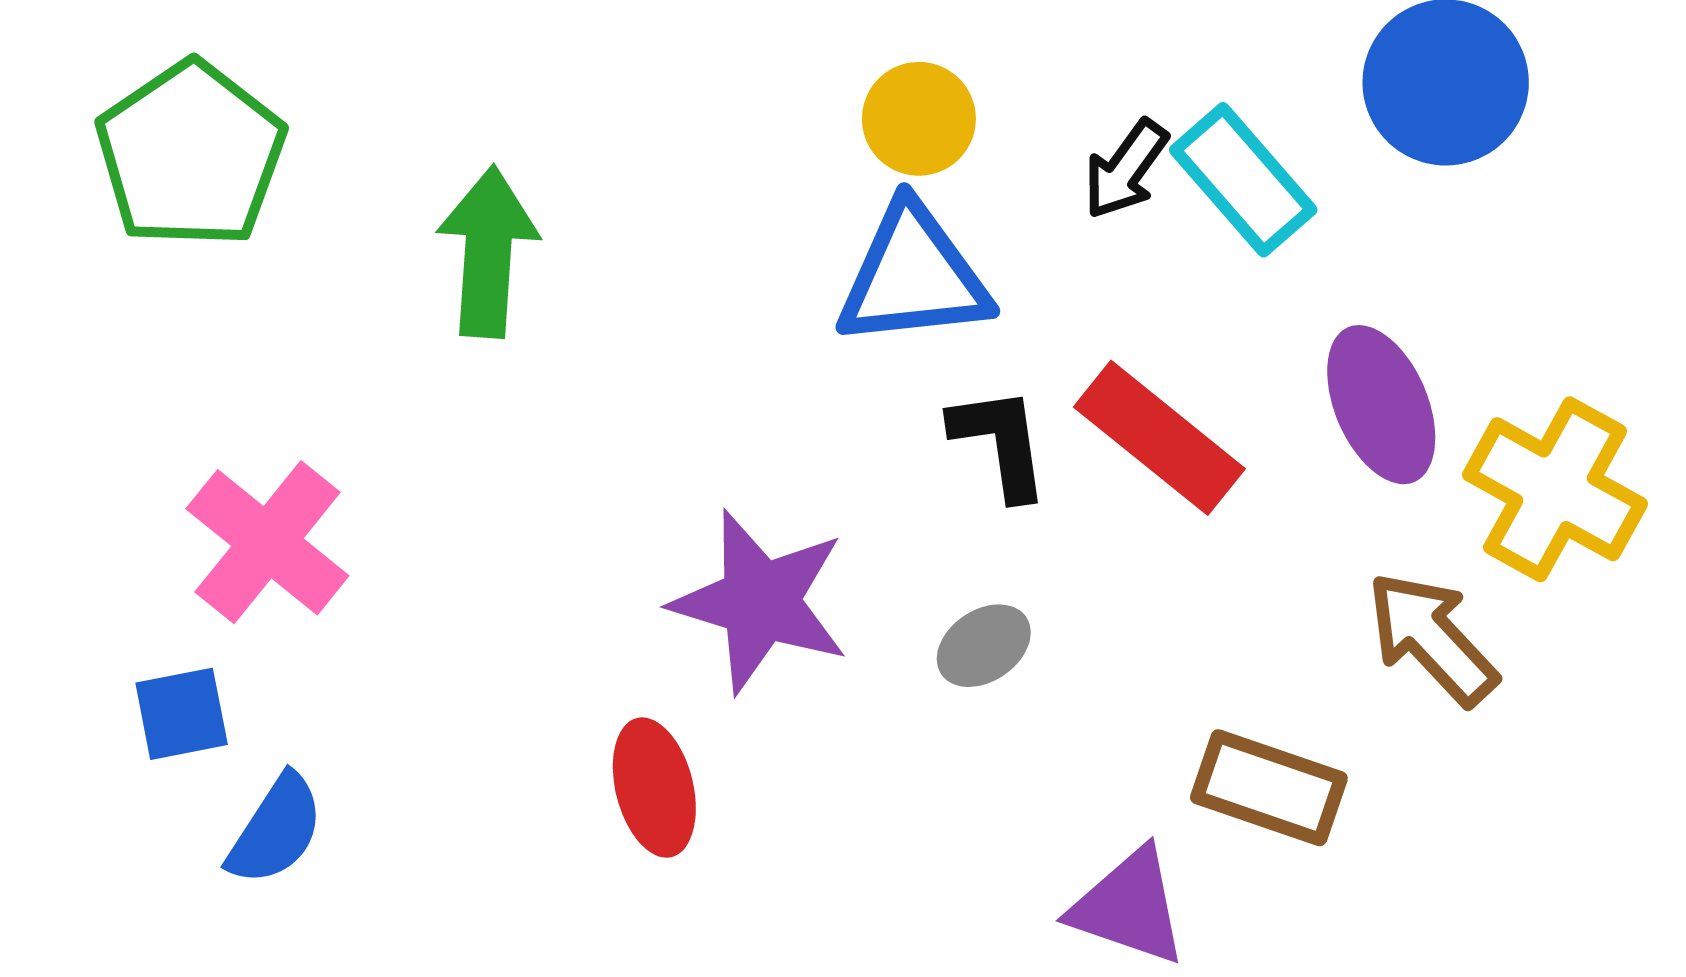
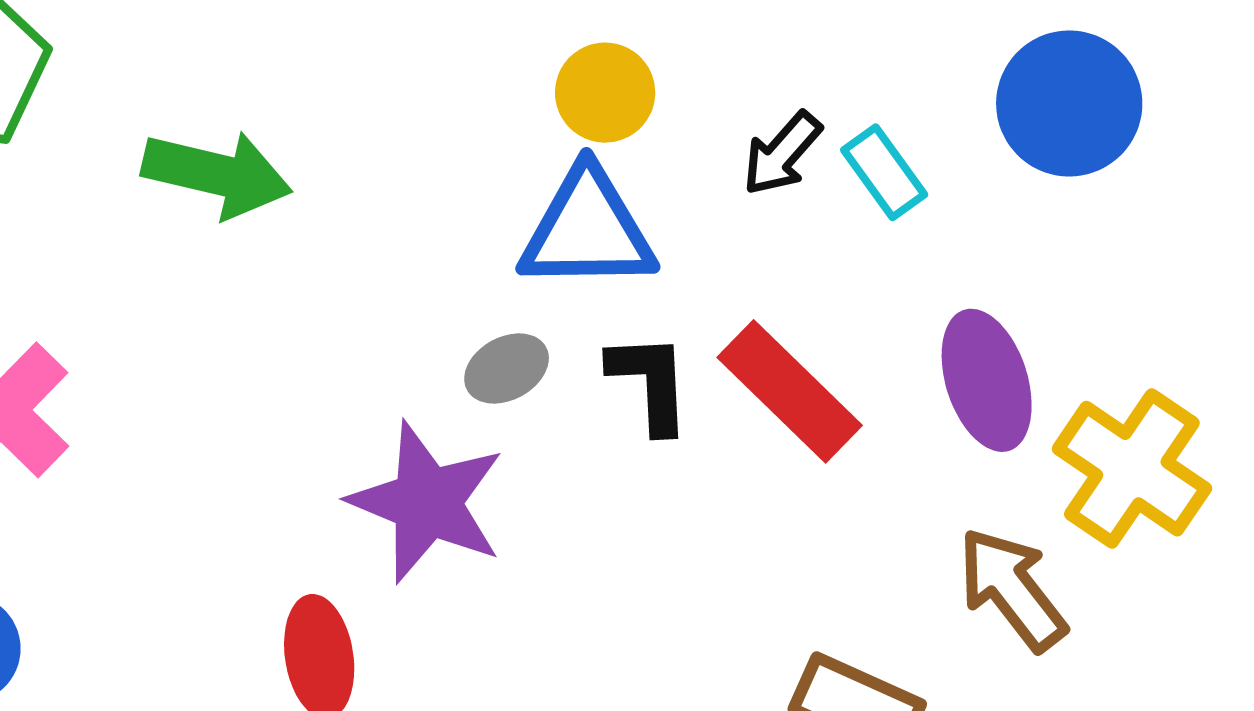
cyan rectangle: (1243, 180) -> (884, 172), size x0.7
green arrow: (488, 252) -> (217, 174), turned 94
gray ellipse: (984, 646) -> (507, 368), moved

